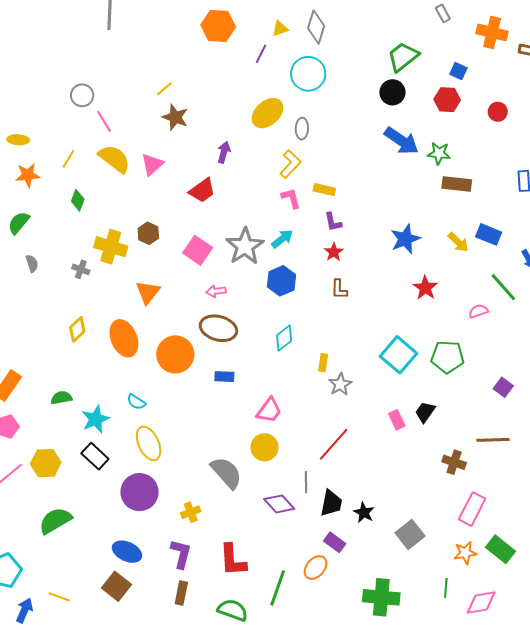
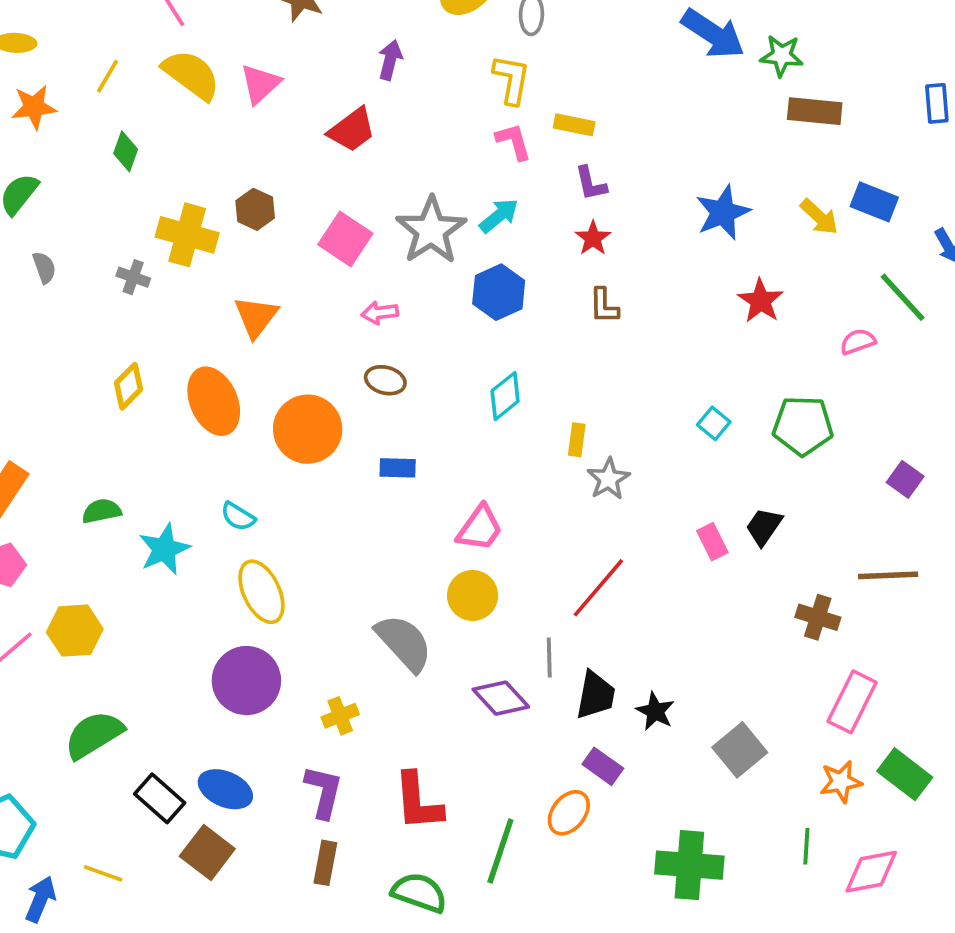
yellow L-shape: (290, 164) -> (512, 79), turned -32
brown ellipse: (218, 328) -> (385, 380), size x0.6
cyan square: (398, 355) -> (714, 423), size x0.5
black rectangle: (95, 456) -> (160, 798), moved

